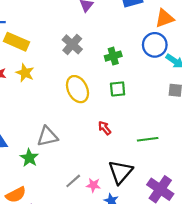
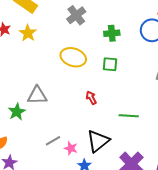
yellow ellipse: (77, 89) -> (73, 57), turned -55

